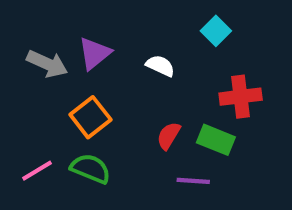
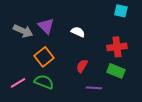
cyan square: (216, 31) -> (121, 11), moved, turned -32
purple triangle: (95, 53) -> (46, 26), turned -36
green rectangle: (216, 140) -> (116, 71), moved

